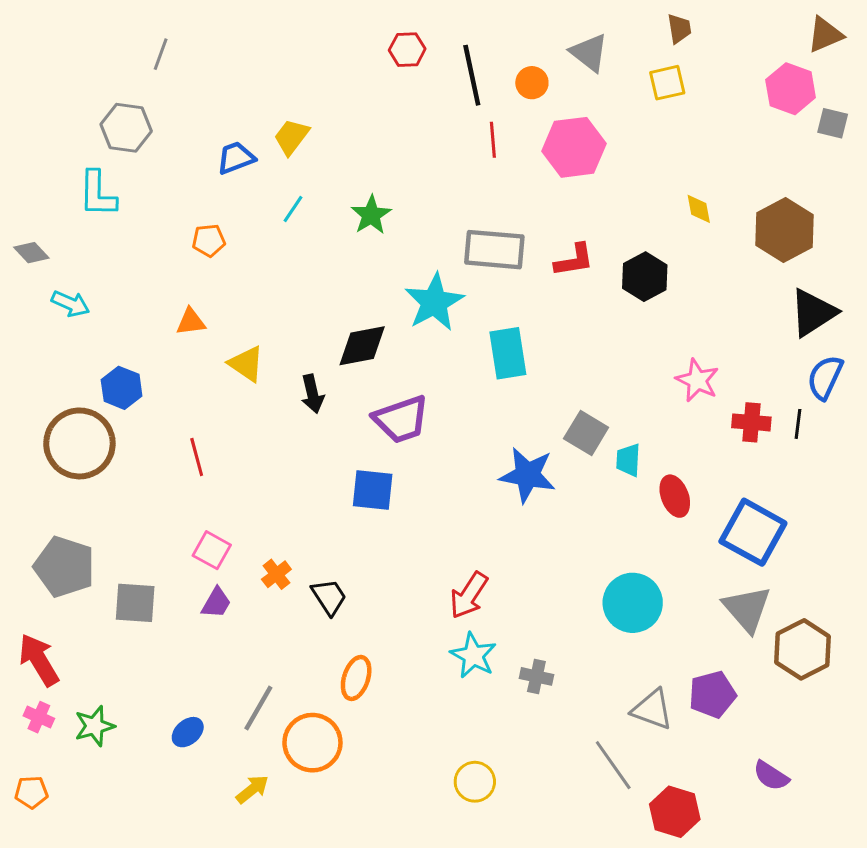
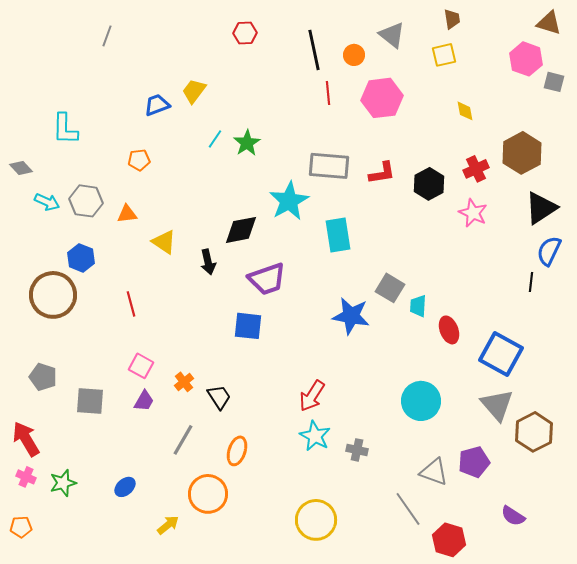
brown triangle: (825, 35) -> (549, 23), turned 40
red hexagon: (407, 50) -> (245, 33), moved
gray hexagon: (126, 128) -> (86, 201), moved
cyan line: (293, 209) -> (215, 139), moved
yellow diamond: (699, 209) -> (465, 111), moved
pink star: (697, 380) -> (473, 213), moved
red cross: (751, 422) -> (476, 169), moved, turned -30
gray pentagon: (64, 567) -> (43, 377), size x0.7
gray line: (258, 708) -> (183, 440), moved
yellow circle: (475, 782) -> (316, 520), size x1.5

